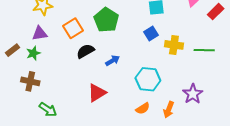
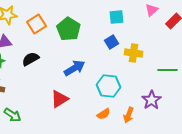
orange square: (73, 28) -> (36, 24), moved
green line: (204, 50) -> (168, 70), moved
black semicircle: (85, 51) -> (30, 59), moved
blue arrow: (112, 61) -> (74, 68), size x1.5

